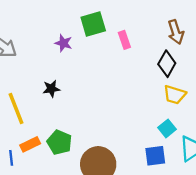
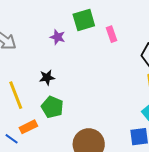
green pentagon: (59, 142) -> (52, 107), moved
blue line: (11, 158) -> (12, 139), turned -48

